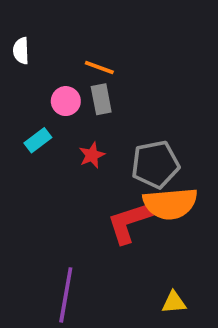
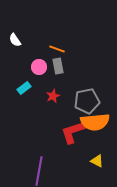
white semicircle: (21, 51) -> (15, 40), turned -32
yellow triangle: (174, 302) -> (97, 161), moved, turned 32

